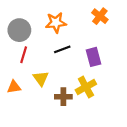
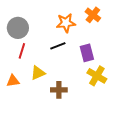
orange star: (56, 23) -> (66, 23), moved
yellow triangle: (41, 78) -> (38, 73), turned 42
yellow cross: (86, 87) -> (97, 76), moved, turned -30

